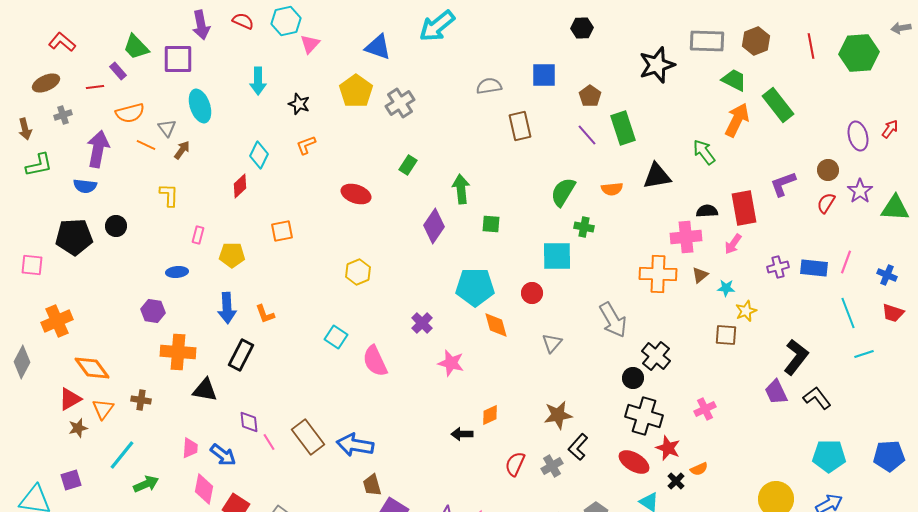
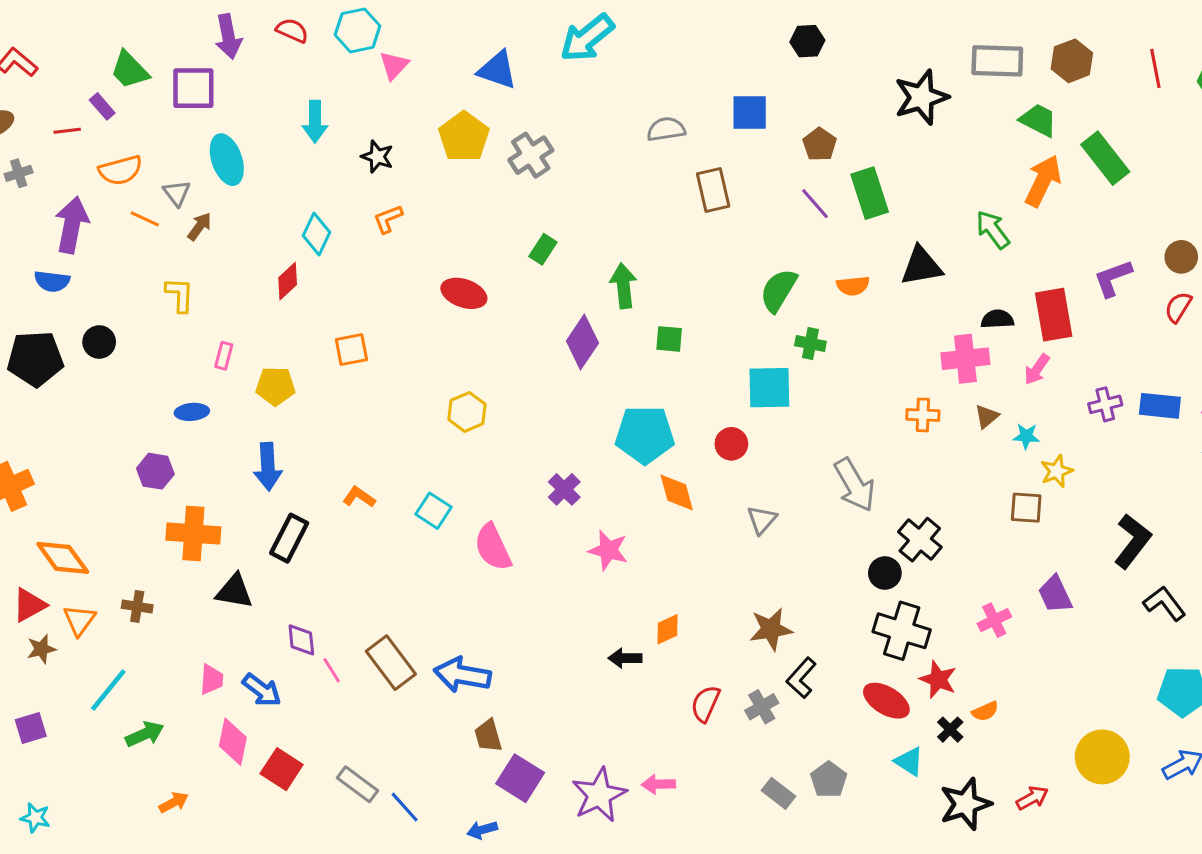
orange cross: (658, 274) -> (923, 415), size x0.6
orange L-shape: (265, 314) -> (359, 497), moved, turned 145
purple trapezoid: (776, 392) -> (1055, 594), moved

